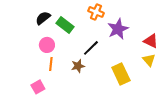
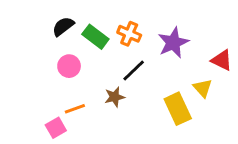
orange cross: (96, 12) -> (129, 34), moved
yellow triangle: (149, 60) -> (203, 88), moved
orange line: (51, 64) -> (75, 109), moved, turned 64

